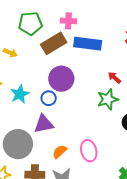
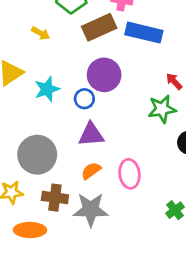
purple triangle: (44, 124) -> (91, 135), moved

